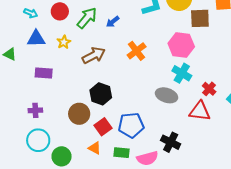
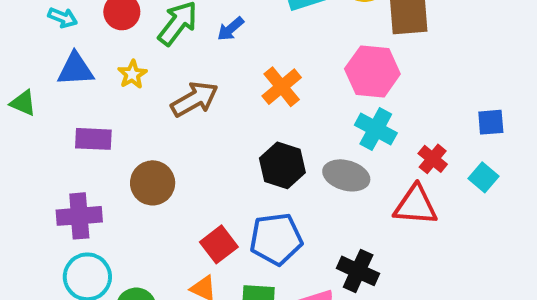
black hexagon: (101, 94) -> (282, 165), moved
purple cross: (35, 110) -> (79, 216), size x1.5
brown circle: (79, 114) -> (153, 183), moved

